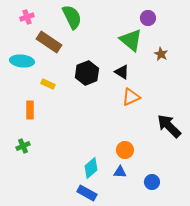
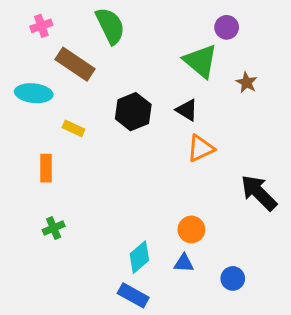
green cross: (23, 146) -> (54, 228), moved

